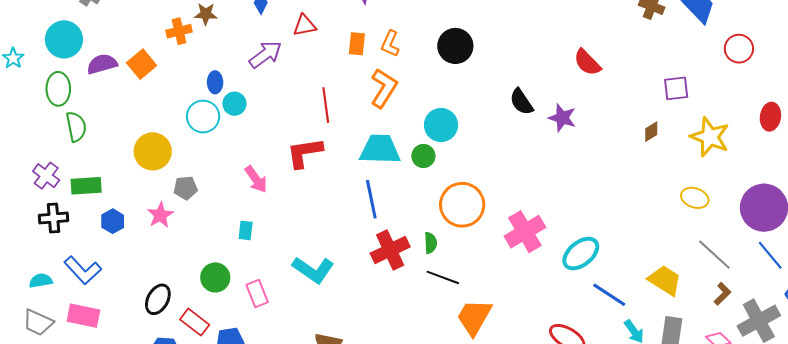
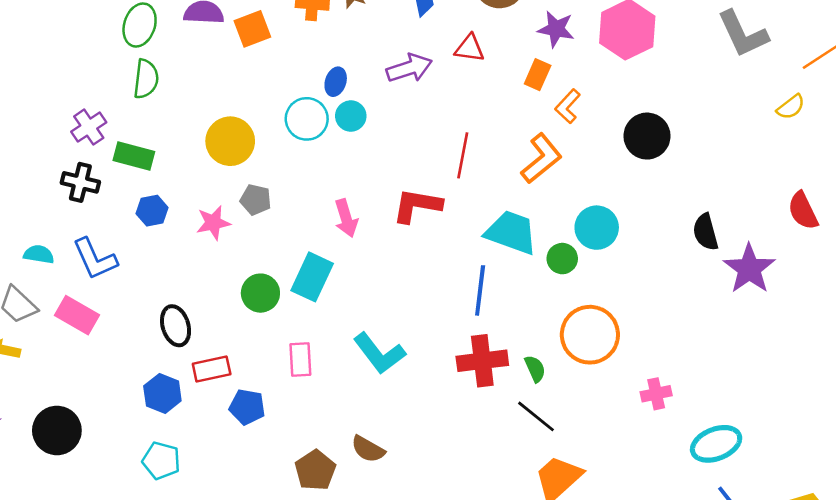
orange rectangle: (357, 44) -> (538, 75), moved
purple star: (562, 118) -> (749, 269), size x1.4
cyan rectangle: (246, 230) -> (312, 277), size x1.8
pink cross: (525, 232) -> (656, 394), size x0.6
green semicircle: (431, 243) -> (535, 369), turned -40
green circle: (215, 277) -> (260, 293), moved
black ellipse: (158, 299) -> (176, 326), turned -64
red rectangle: (195, 322) -> (212, 369), turned -68

